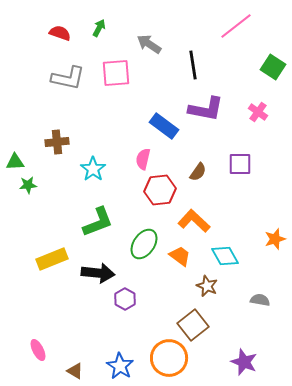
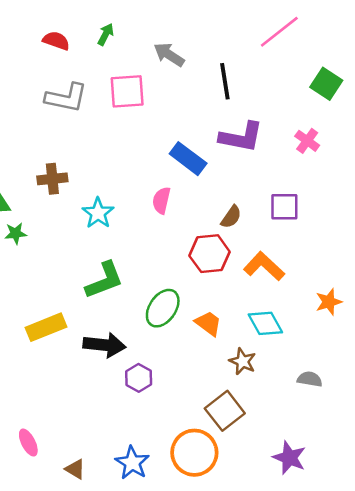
red hexagon: (160, 190) -> (210, 254), moved
orange L-shape: (194, 221) -> (264, 266), moved

